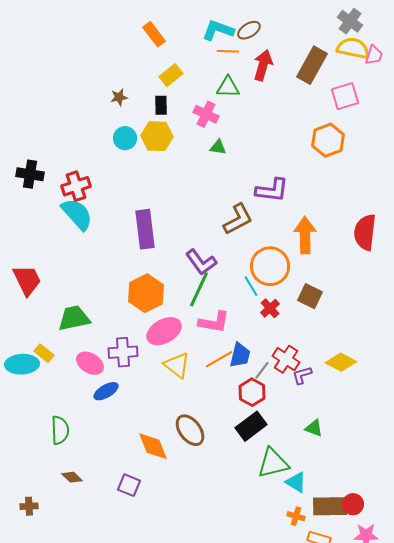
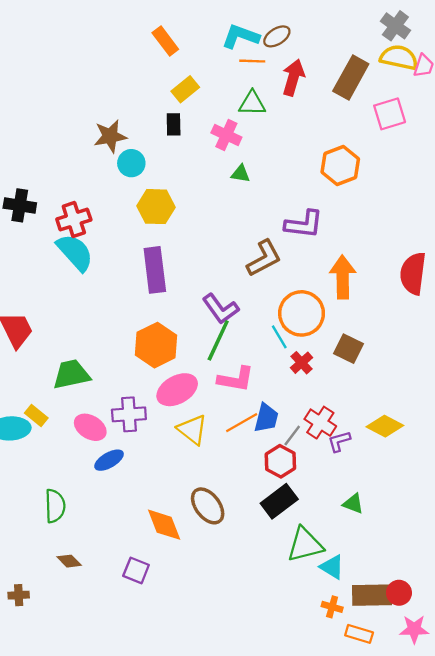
brown star: (119, 97) -> (110, 136), moved, size x1.6
yellow hexagon: (157, 136) -> (156, 207), moved
orange hexagon: (328, 140) -> (340, 166), moved

